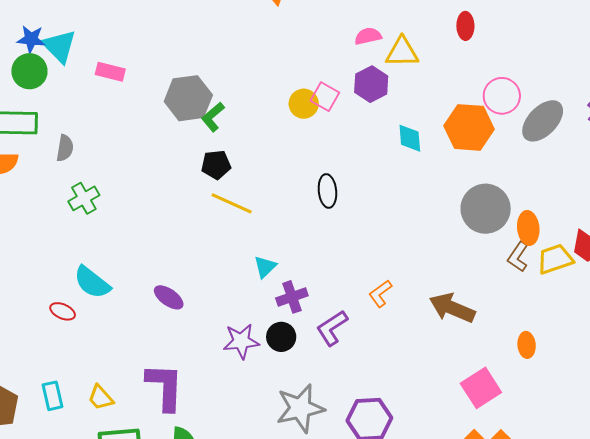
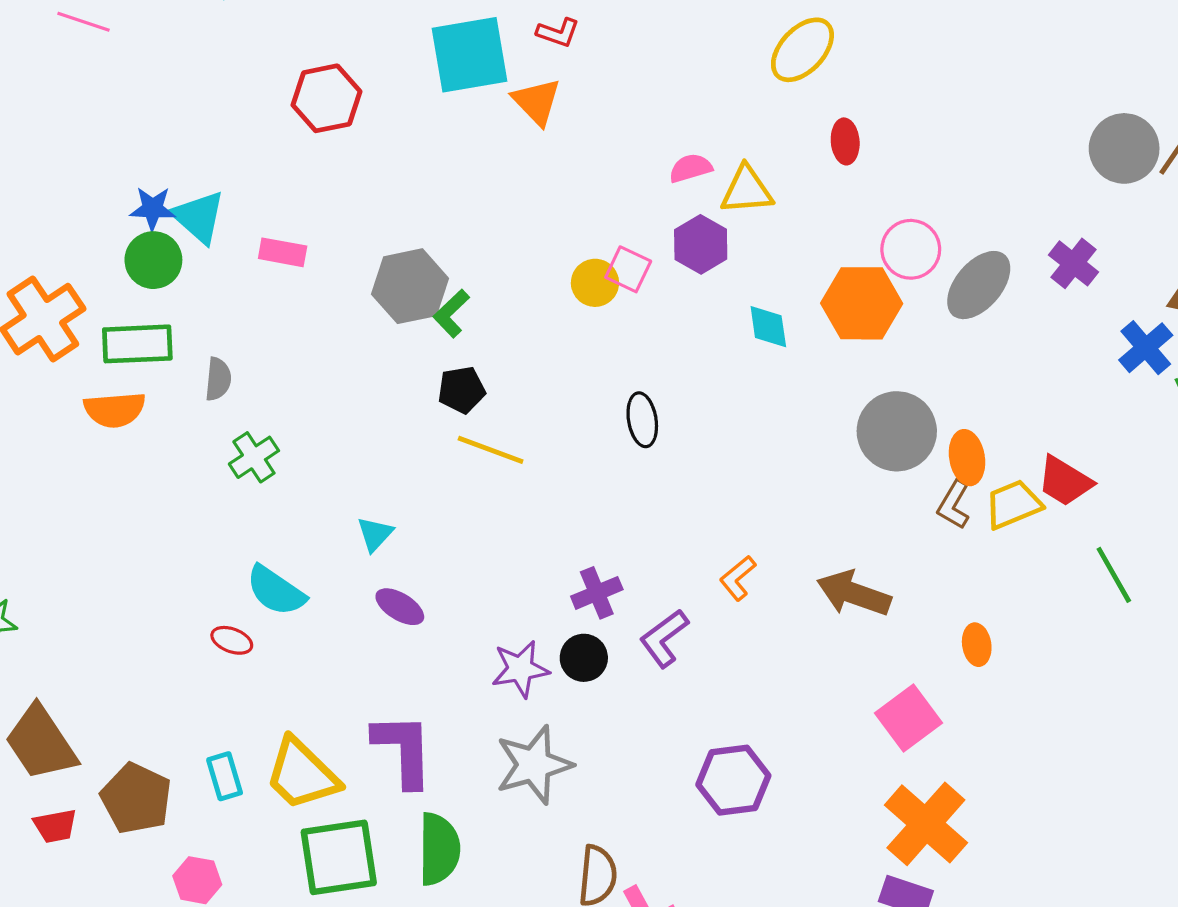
cyan triangle: (265, 267) -> (375, 534), moved
yellow trapezoid: (101, 398) -> (302, 774), size x1.8
gray star: (300, 408) -> (534, 765), moved

